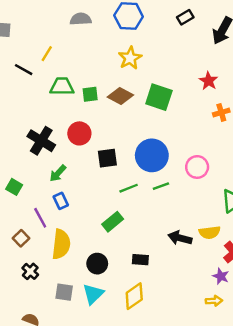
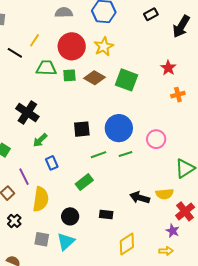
red circle: (79, 133) -> (72, 46), moved, size x1.4
blue rectangle: (61, 201) -> (52, 163), moved
yellow diamond: (134, 296) -> (127, 244), moved

